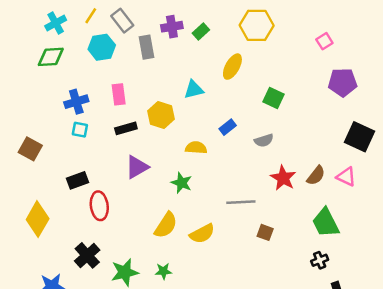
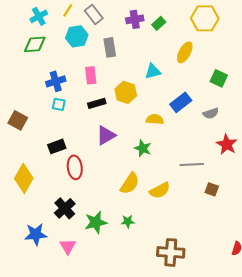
gray rectangle: (146, 47) -> (110, 47), moved
blue rectangle: (228, 127) -> (181, 102), size x1.5

